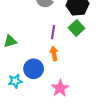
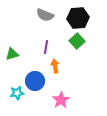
purple line: (53, 32) -> (46, 47), moved

